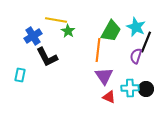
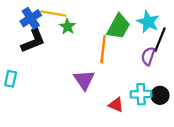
blue cross: (33, 36) -> (31, 18), moved
black L-shape: (47, 57) -> (33, 41), moved, turned -85
purple triangle: (104, 76) -> (84, 80), moved

